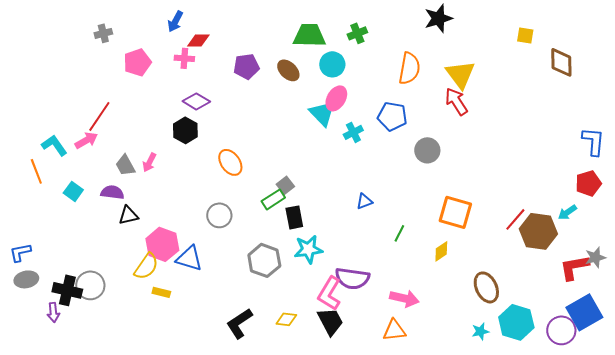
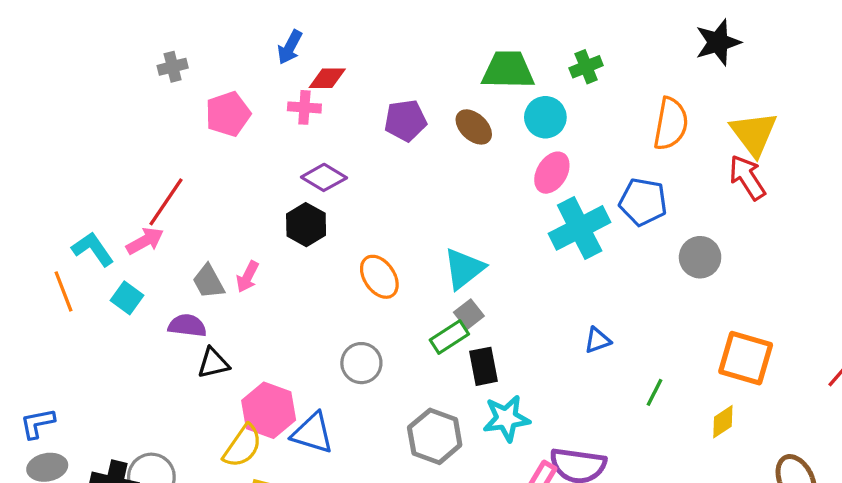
cyan triangle: (322, 113) -> (464, 269), moved, turned 36
cyan cross: (353, 132) -> (580, 228), size x1.8
cyan square: (73, 191) -> (127, 298), moved

